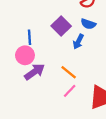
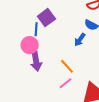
purple square: (61, 26) -> (46, 18), moved
purple arrow: (35, 72) -> (36, 61), turned 108

